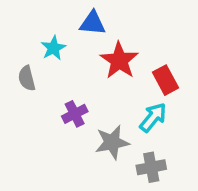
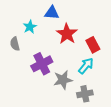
purple cross: (75, 114) -> (42, 64), size x1.5

